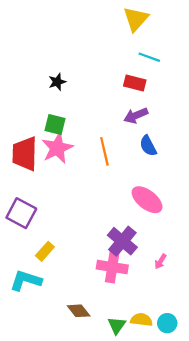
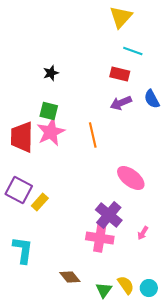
blue semicircle: (148, 146) -> (152, 99), moved
yellow rectangle: (45, 251) -> (40, 202), moved
cyan L-shape: (26, 280) -> (23, 250), turned 80
yellow semicircle: (141, 320) -> (126, 285), turned 48

